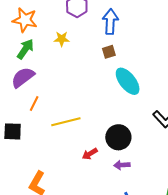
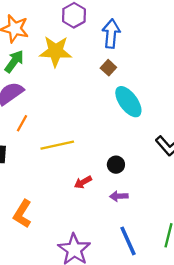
yellow star: (62, 39) -> (56, 51), size x1.8
brown square: (109, 52) -> (108, 68), turned -32
black circle: (118, 137) -> (116, 165), size x0.6

